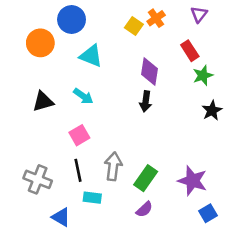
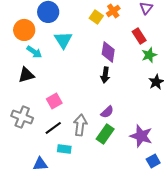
cyan triangle: (91, 56) -> (63, 40), turned 36
cyan arrow: (83, 96) -> (34, 52), moved
black line: (78, 170) -> (53, 128), turned 66
gray cross: (38, 179) -> (22, 117), moved
purple semicircle: (144, 209) -> (107, 112), moved
blue triangle: (61, 217) -> (40, 164), turned -35

